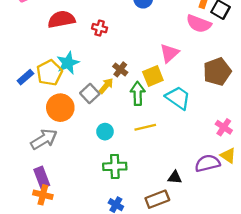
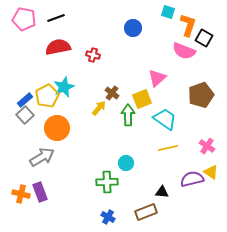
gray square: (90, 93) -> (25, 115), moved
yellow line: (145, 127) -> (168, 148), moved
cyan circle: (105, 132) -> (126, 163), moved
orange cross: (43, 195) -> (21, 194), moved

